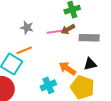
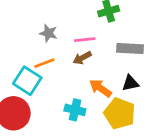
brown arrow: (68, 29) -> (82, 58), moved
cyan cross: (48, 85) -> (75, 110), turned 35

